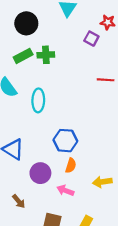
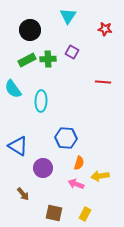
purple square: (91, 39) -> (72, 52), moved
orange semicircle: (71, 166) -> (79, 163), moved
pink arrow: (65, 190) -> (76, 184), moved

